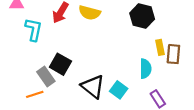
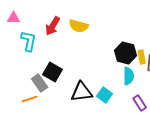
black hexagon: (142, 16) -> (126, 53), moved
black triangle: (93, 87) -> (82, 92), turned -45

